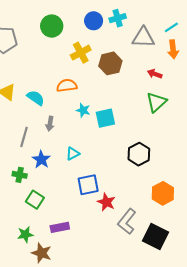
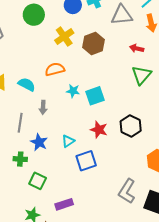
cyan triangle: (73, 154) -> (68, 141), moved
red star: (106, 202) -> (99, 130), moved

